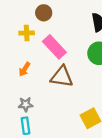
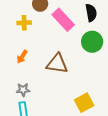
pink rectangle: (54, 47) -> (63, 20), moved

